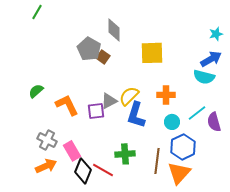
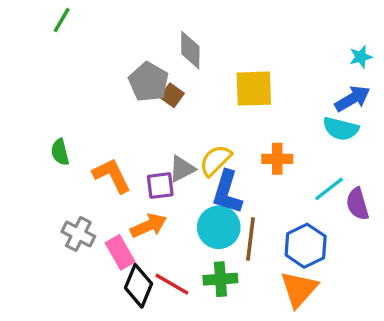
green semicircle: (36, 91) -> (60, 152), turned -63
cyan circle: (172, 122) -> (219, 227), moved, size x1.6
green cross: (125, 154) -> (220, 279), moved
brown line: (157, 161) -> (250, 239), moved
orange arrow: (46, 166) -> (149, 226), moved

